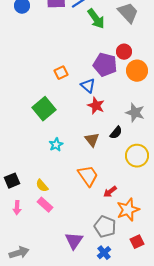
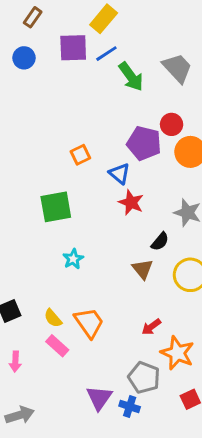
green square: (44, 109) -> (56, 207), turned 30
brown triangle: (92, 140) -> (143, 269), moved
orange trapezoid: (88, 176) -> (89, 323), moved
pink arrow: (17, 208) -> (15, 362), moved
orange star: (128, 210) -> (177, 353), turned -30
blue cross: (104, 253) -> (130, 406), moved, turned -32

